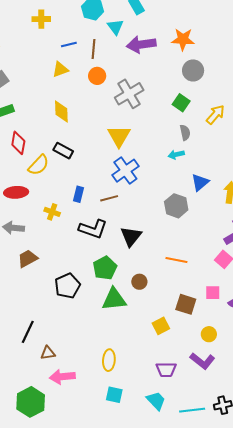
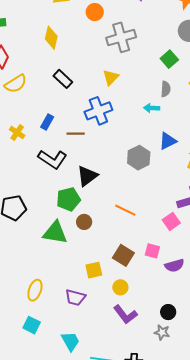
yellow triangle: (119, 136) -> (111, 77), moved, size x0.7
black rectangle: (63, 151) -> (63, 79), moved
green pentagon: (105, 268) -> (68, 199), moved
yellow circle: (209, 334) -> (120, 287), moved
purple trapezoid: (166, 370) -> (75, 297), moved

